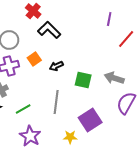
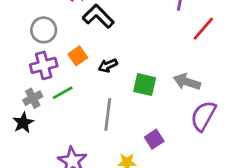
green line: (23, 109) -> (63, 93), moved
purple square: (90, 120) -> (154, 139), size x0.6

